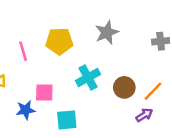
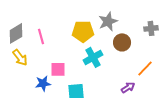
yellow pentagon: (59, 41) -> (83, 31), moved
brown circle: (124, 87) -> (122, 42), moved
purple arrow: (144, 115) -> (128, 87), moved

